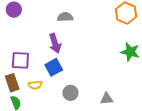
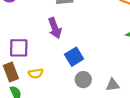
blue square: (54, 67) -> (74, 57), moved
gray circle: (70, 93) -> (83, 80), moved

